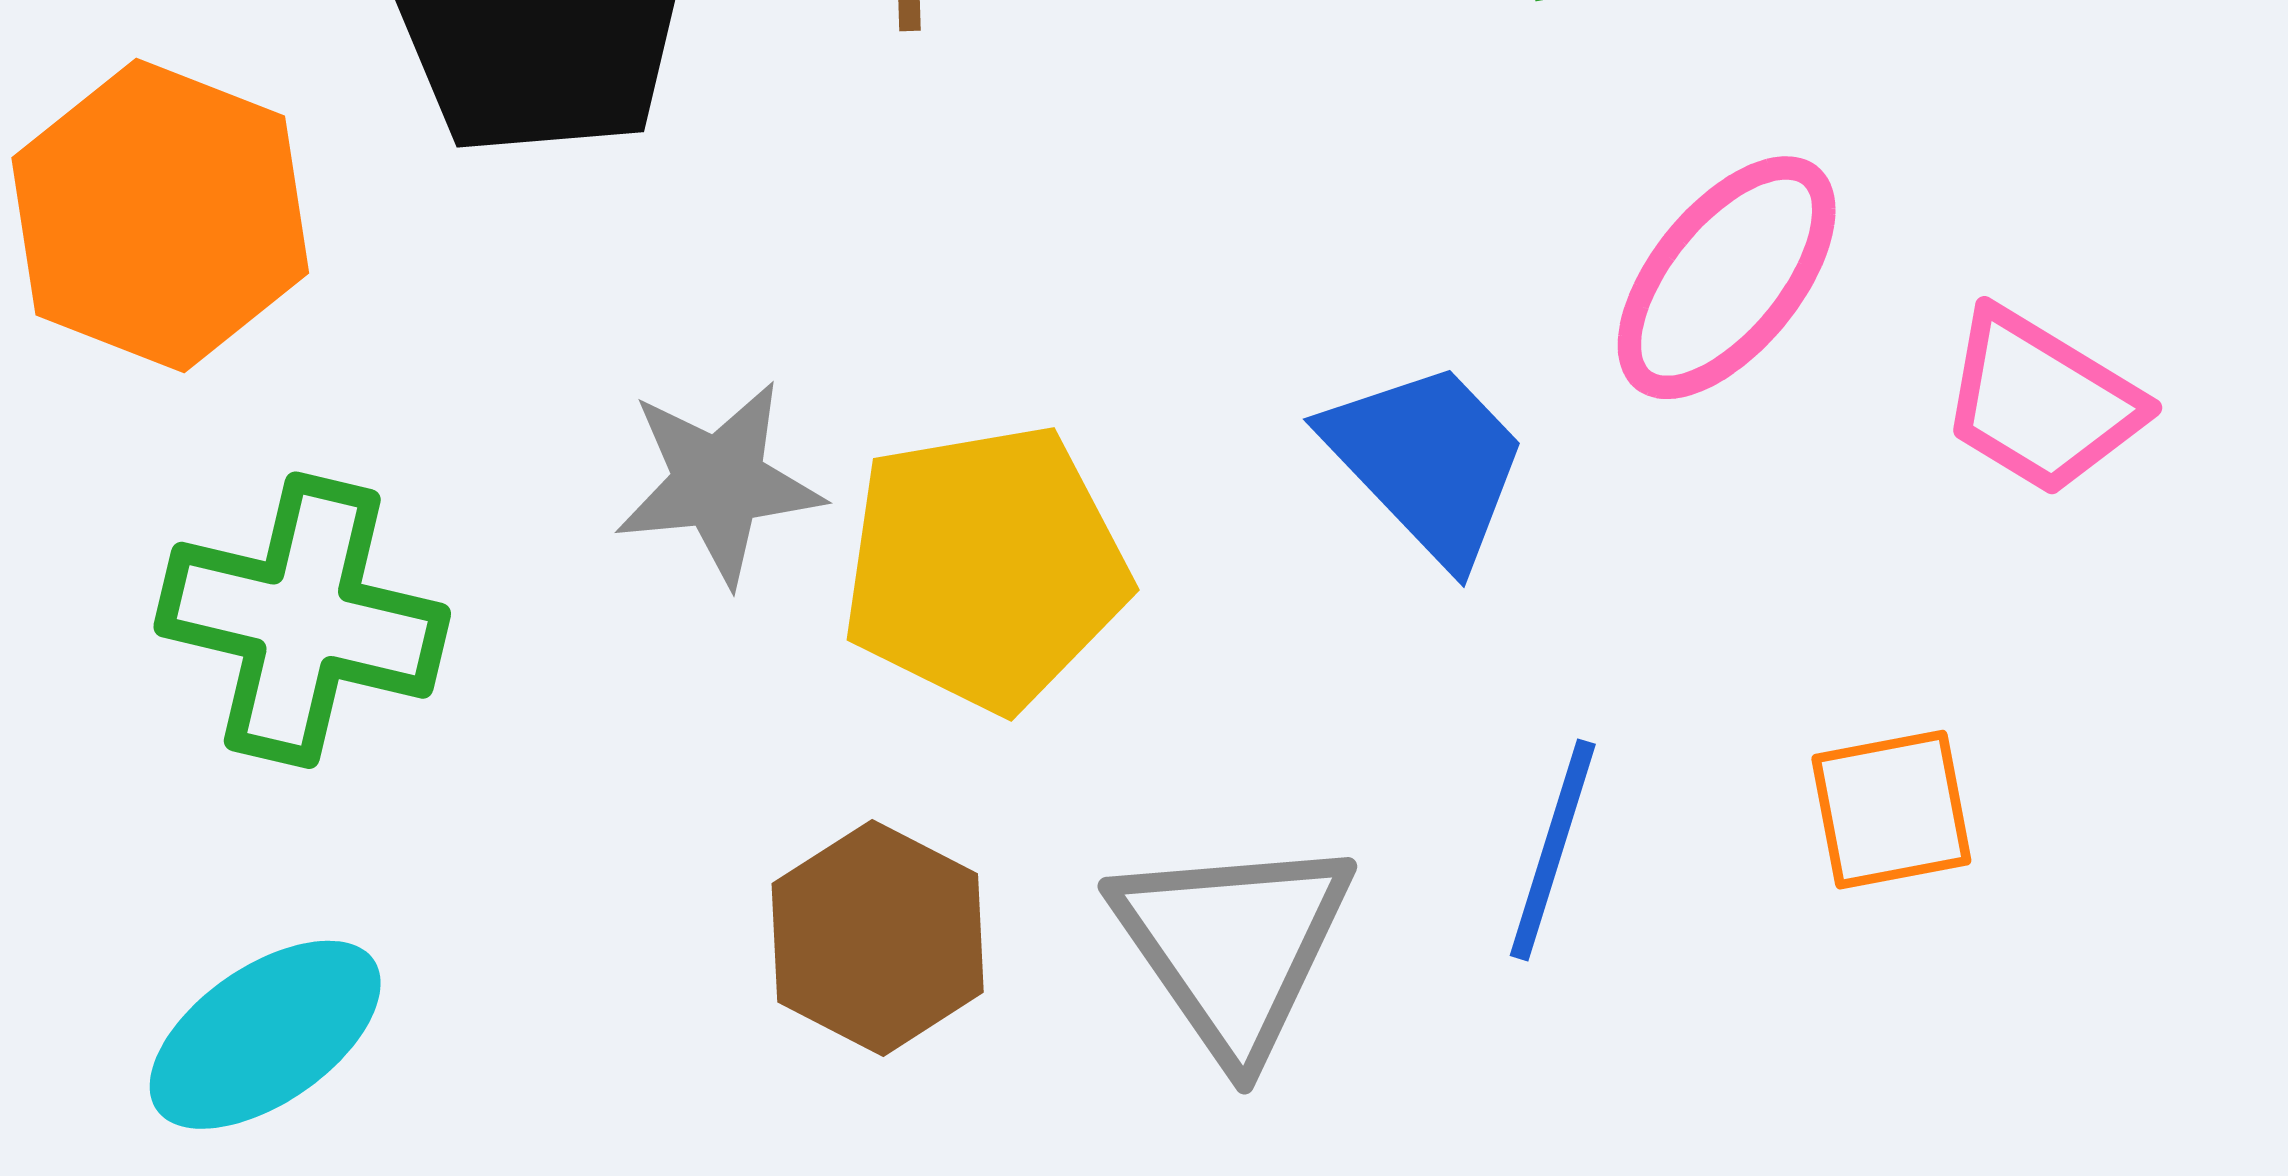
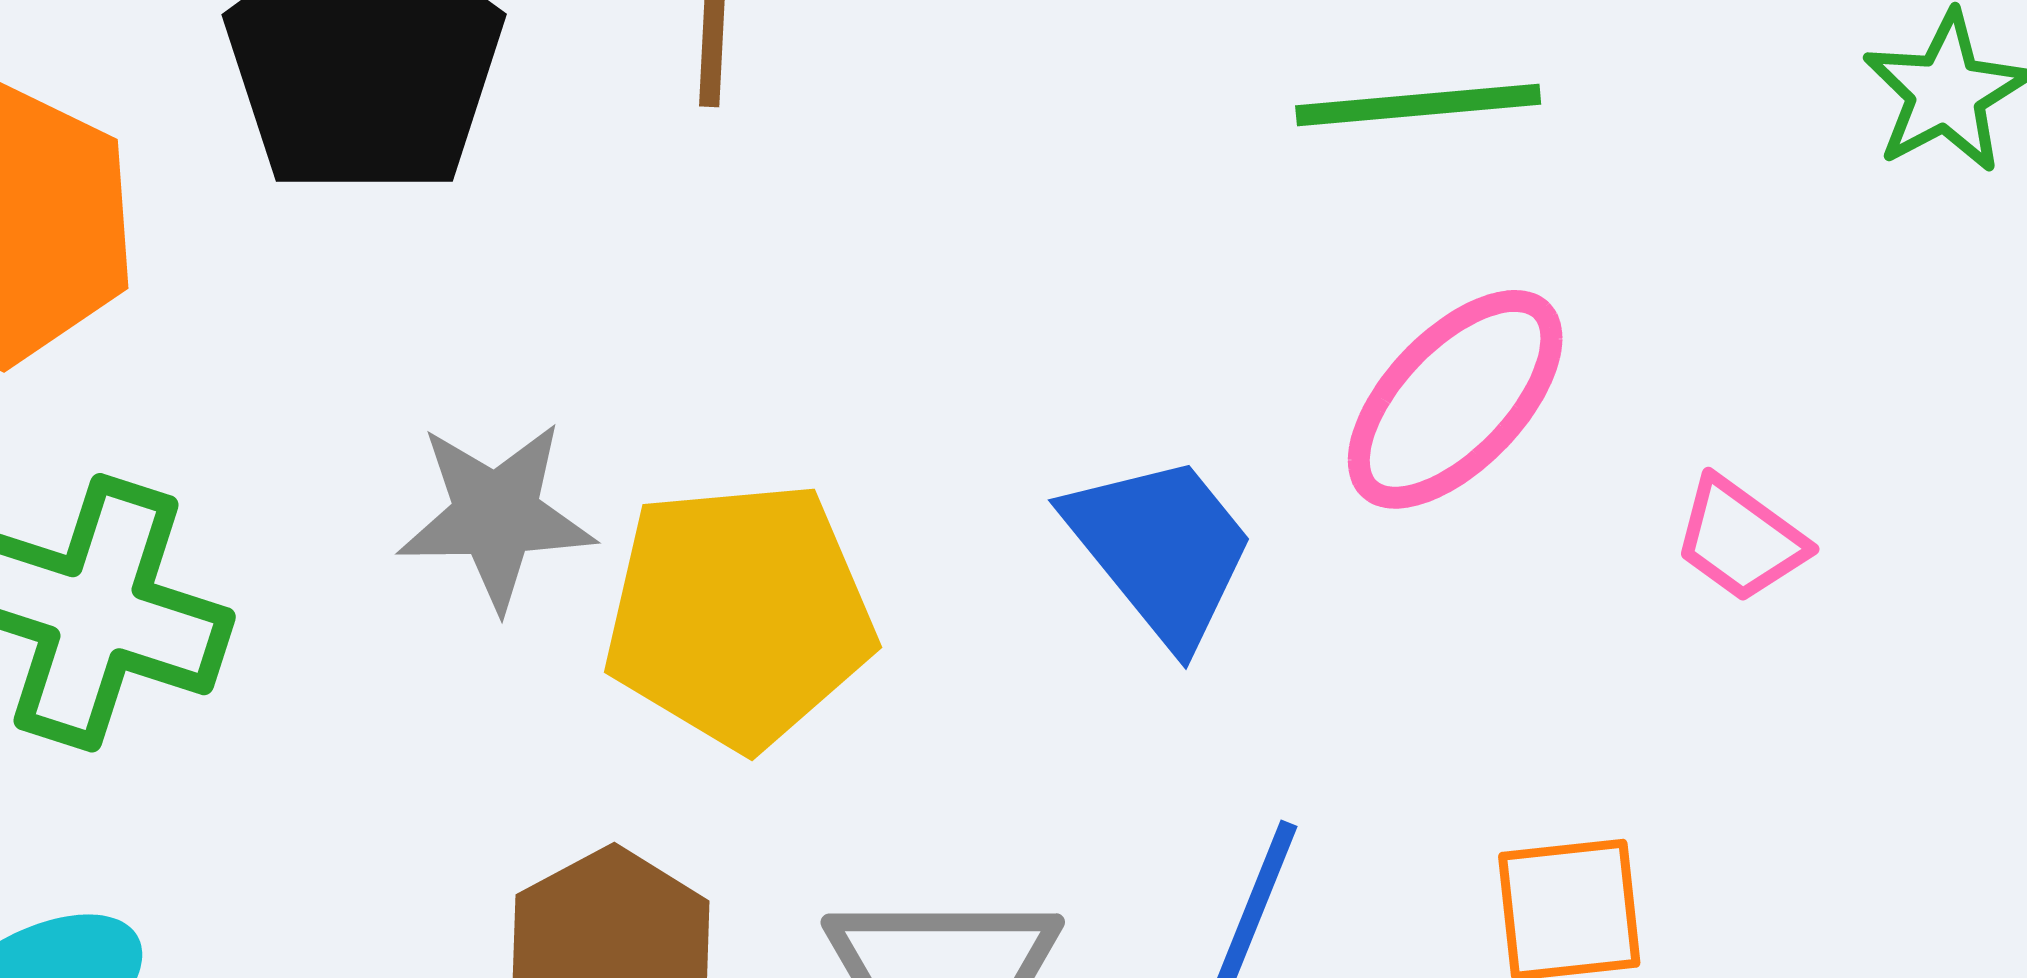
pink trapezoid: (2041, 402) -> (1740, 539), size x0.7

